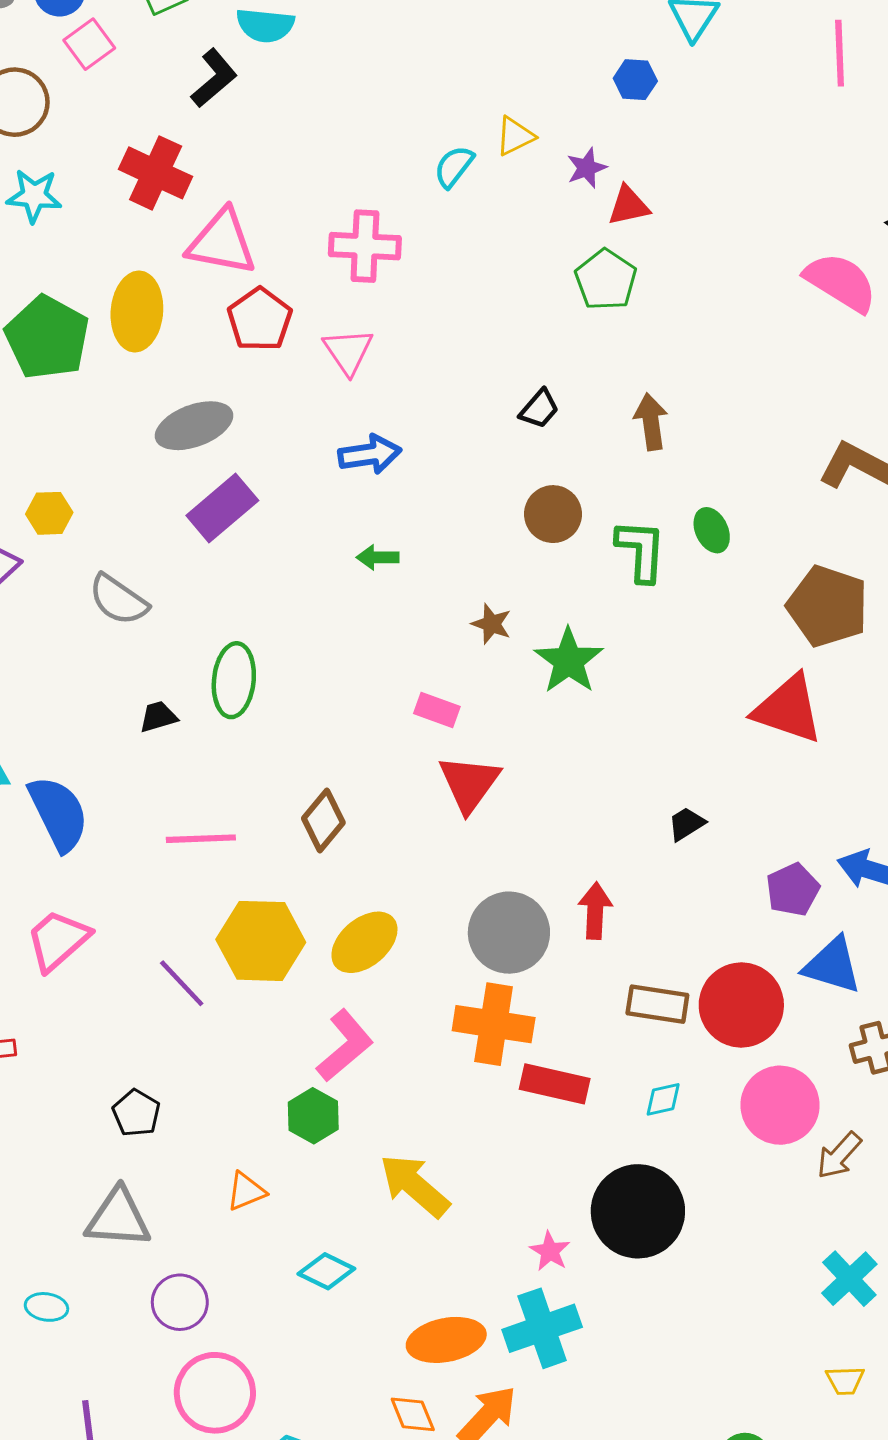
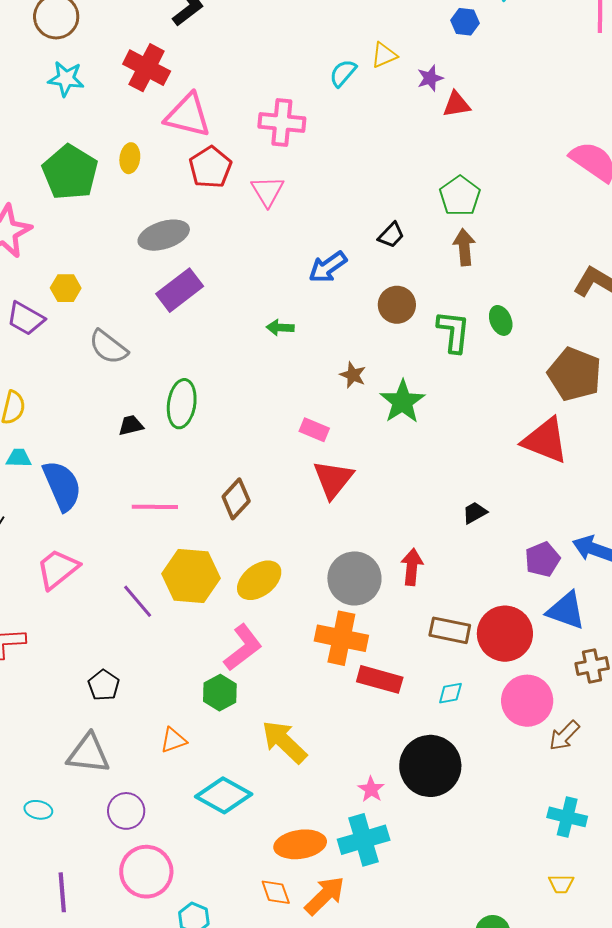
green pentagon: (606, 280) -> (460, 196), moved
yellow ellipse: (137, 312) -> (130, 158), size x0.6
blue arrow: (370, 454) -> (328, 267), moved, turned 150
cyan diamond: (326, 1271) -> (224, 795), size x1.5
cyan cross: (849, 1279) -> (567, 817), turned -36

